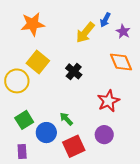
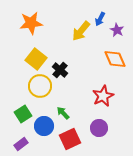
black cross: (74, 71) -> (60, 70), moved
yellow circle: (17, 81) -> (40, 86), moved
purple rectangle: (22, 151) -> (21, 144), turned 56

